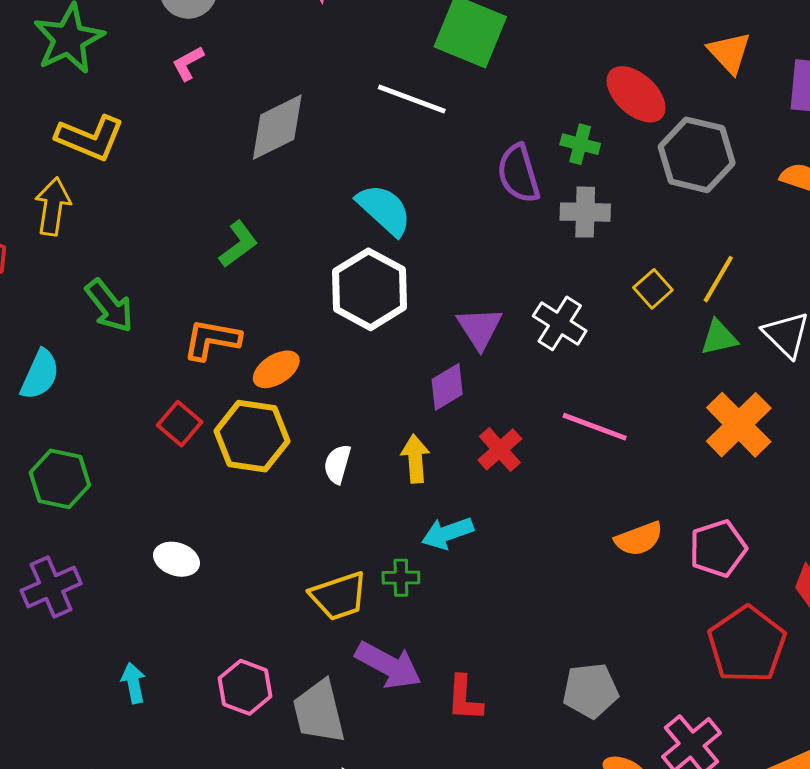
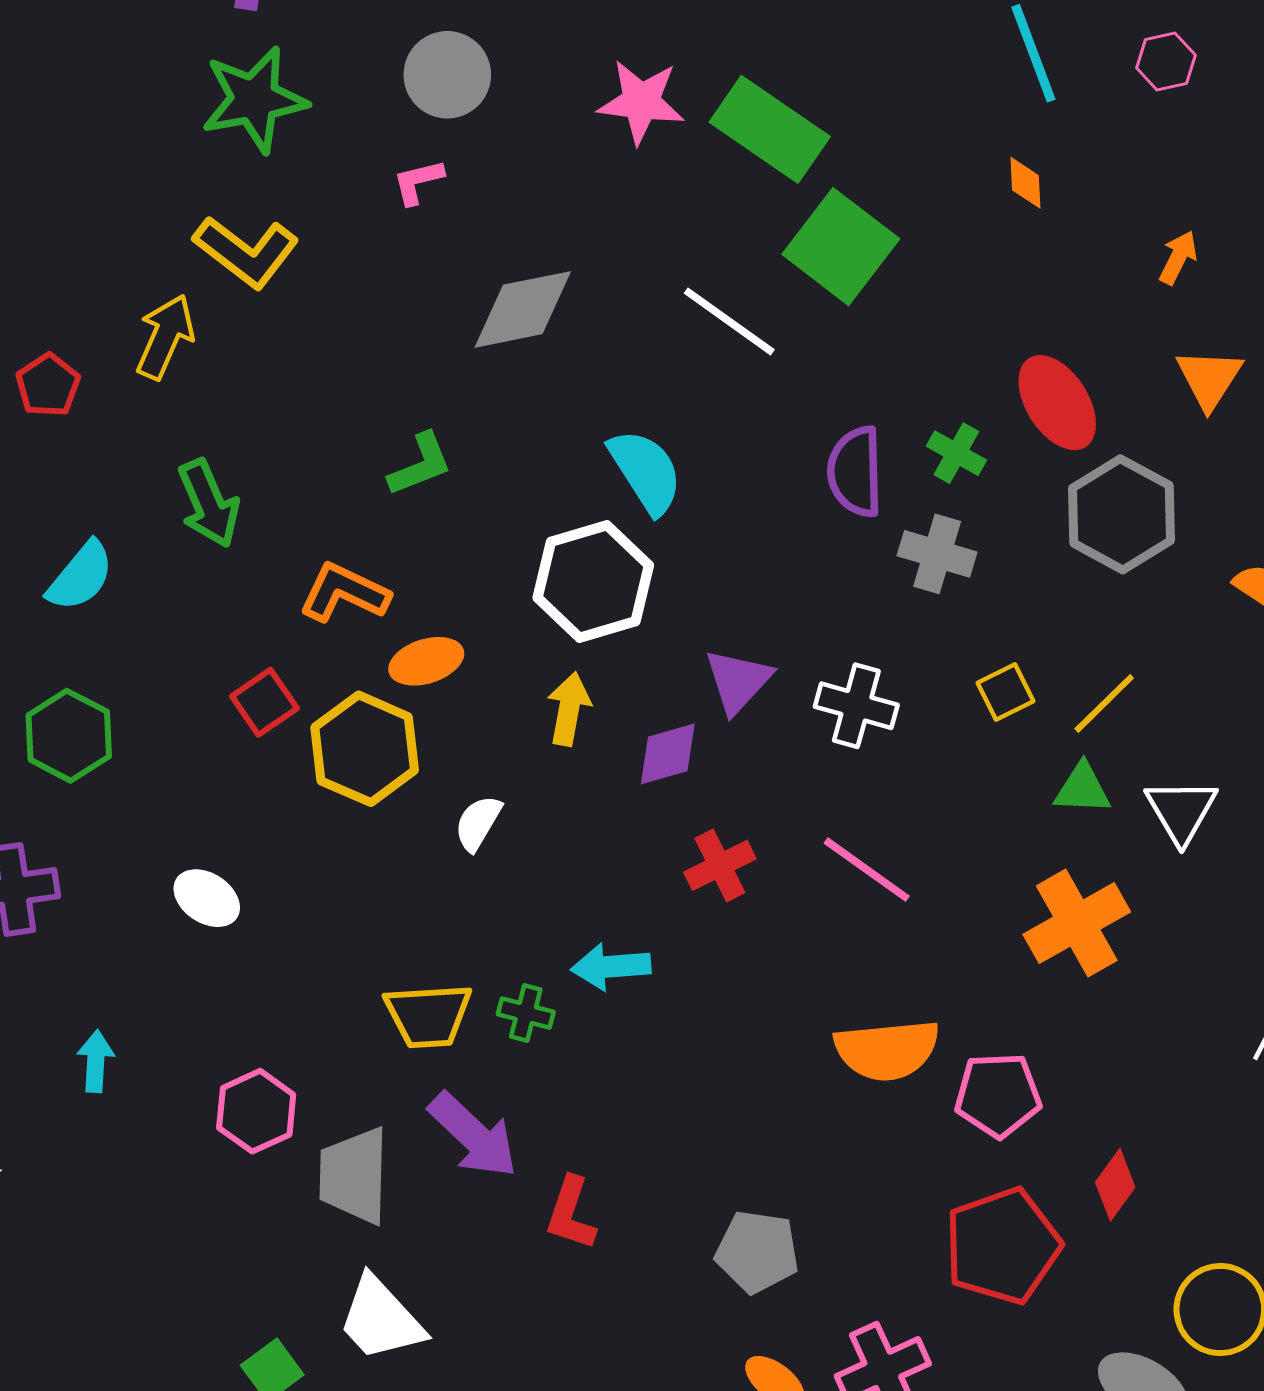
white cross: (560, 323) -> (856, 706), turned -32
yellow arrow: (415, 459) -> (569, 709), moved
orange semicircle: (639, 539) -> (887, 1050), size x1.4

